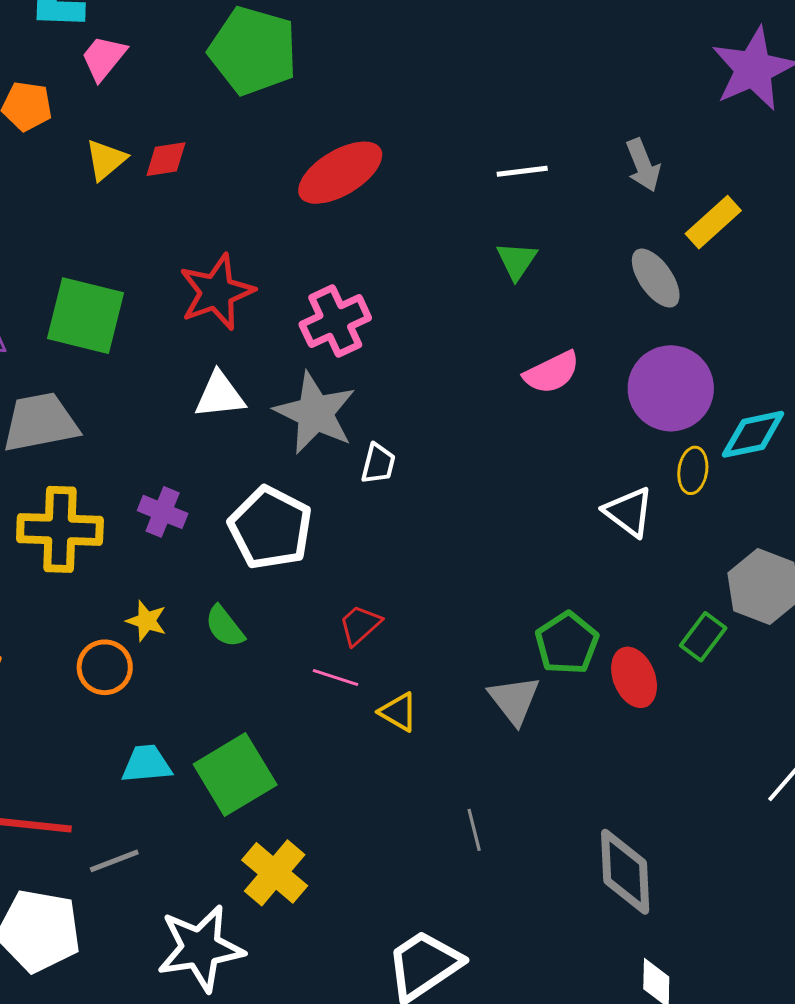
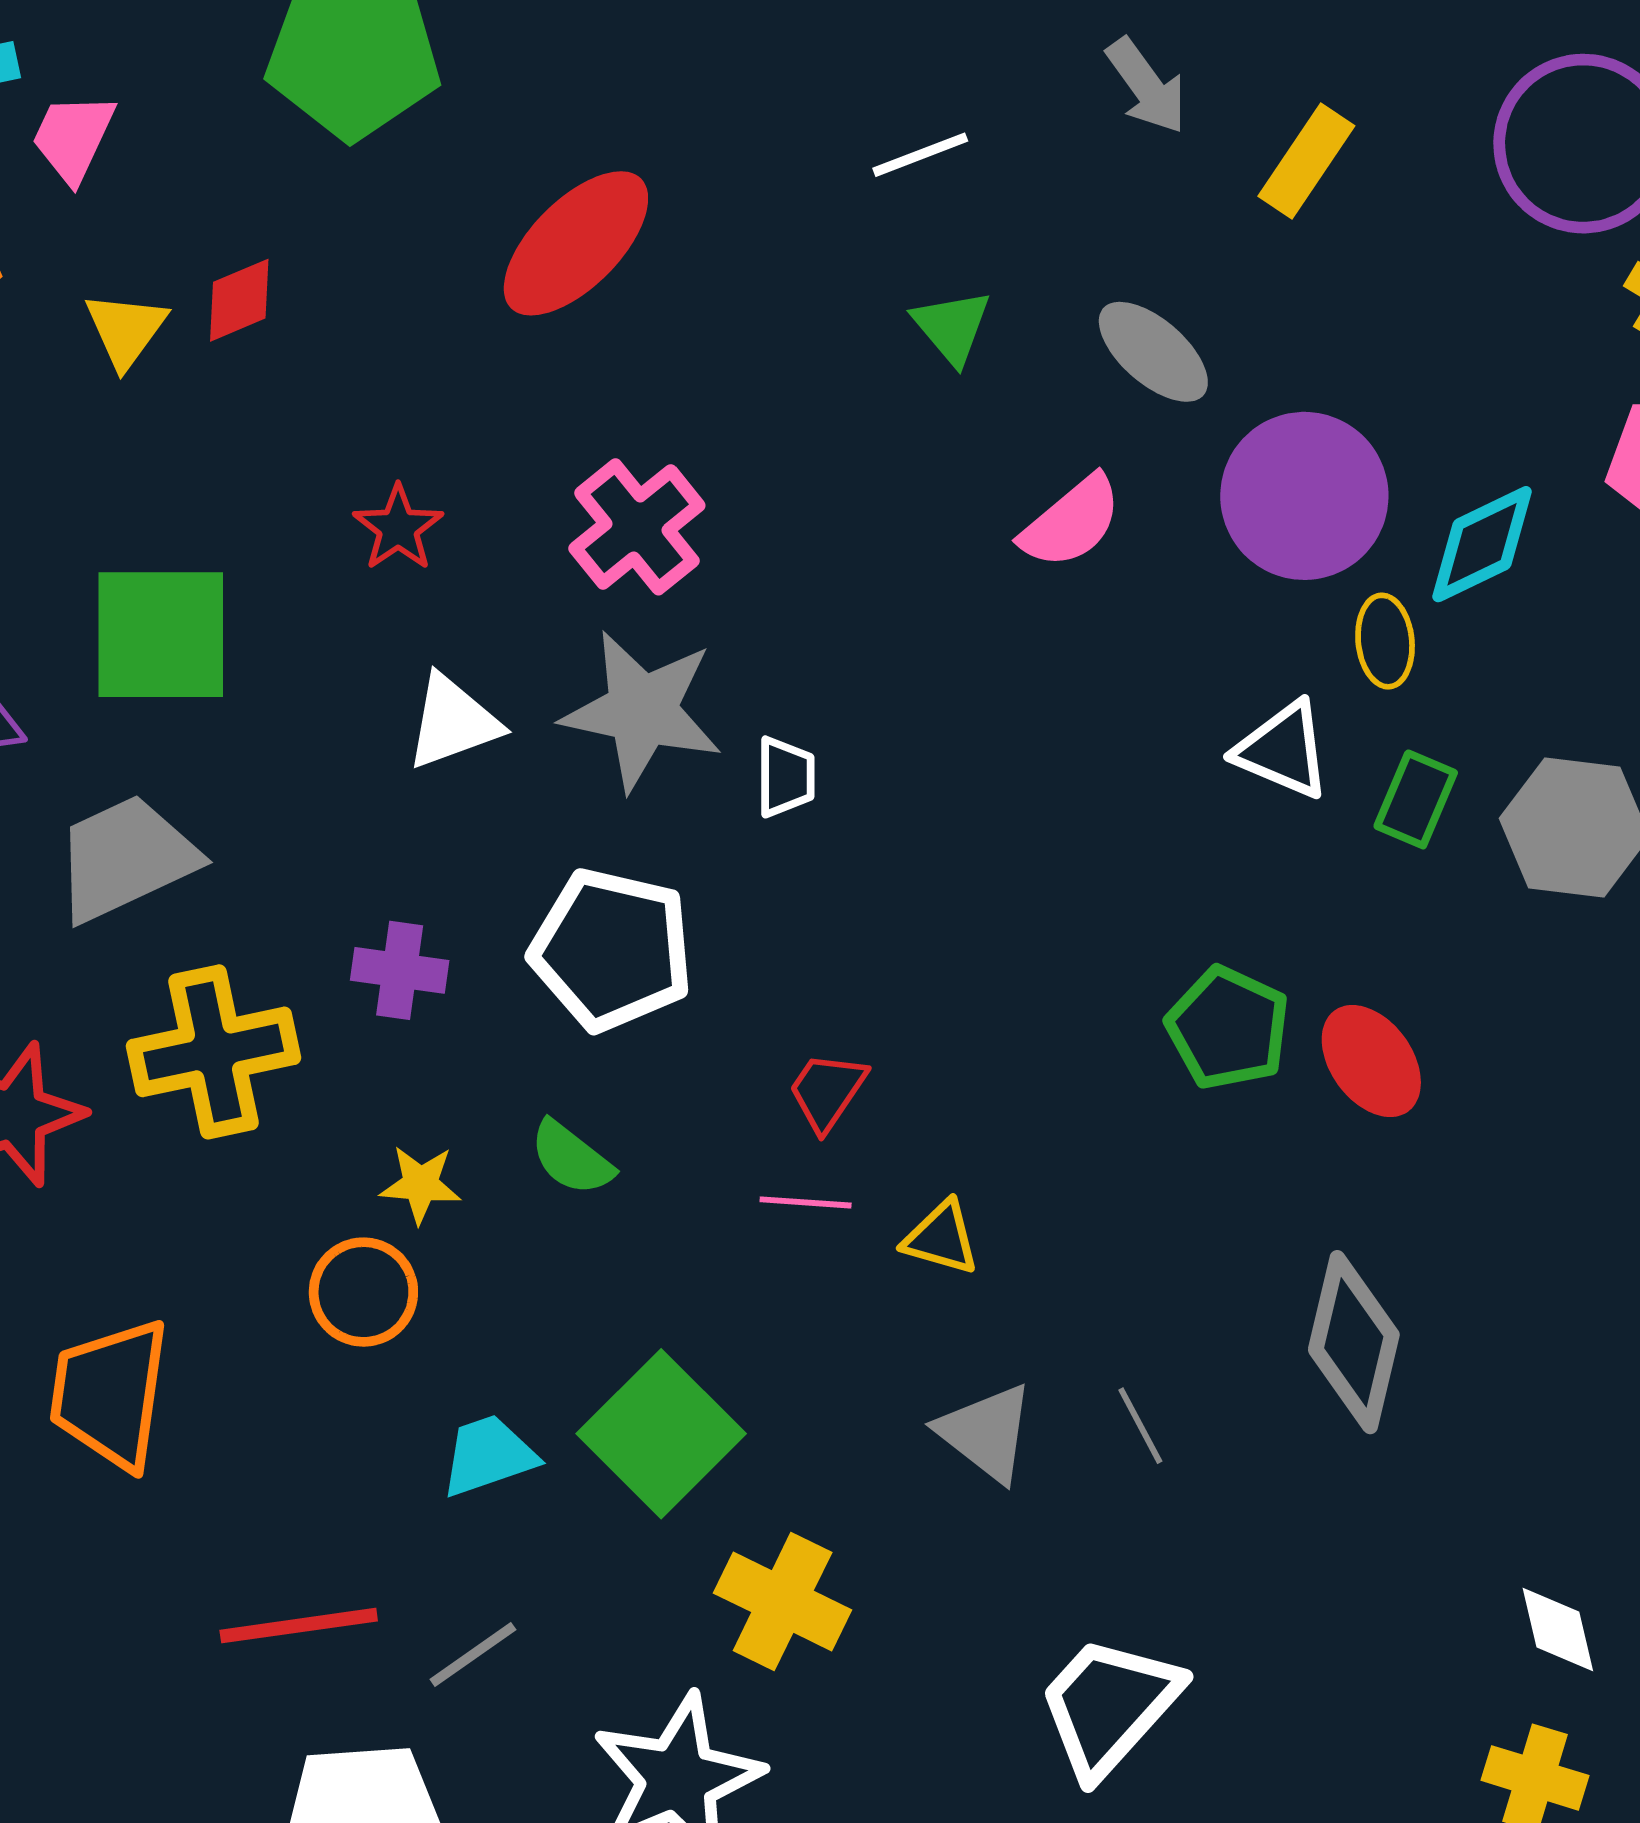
gray ellipse: (656, 278) -> (1153, 352), moved
red star: (217, 292) -> (398, 528), size x0.6
green rectangle: (703, 637) -> (1416, 799), moved
gray triangle: (514, 700) -> (986, 1433), moved
gray diamond: (625, 872) -> (1354, 1342), moved, turned 30

